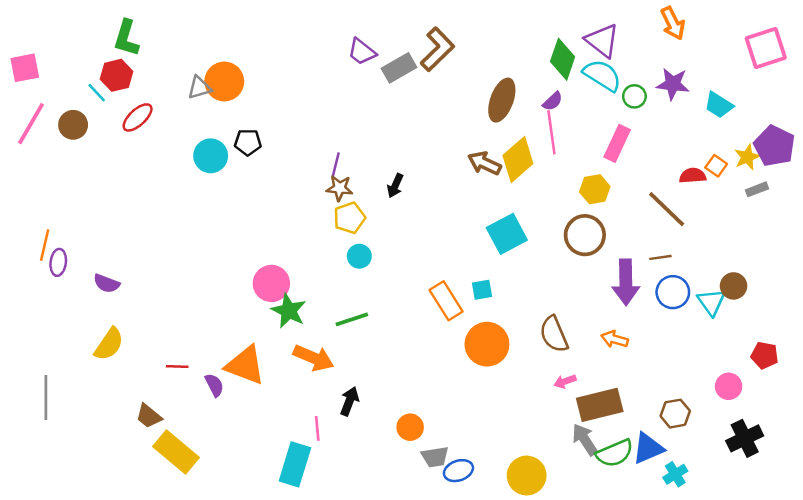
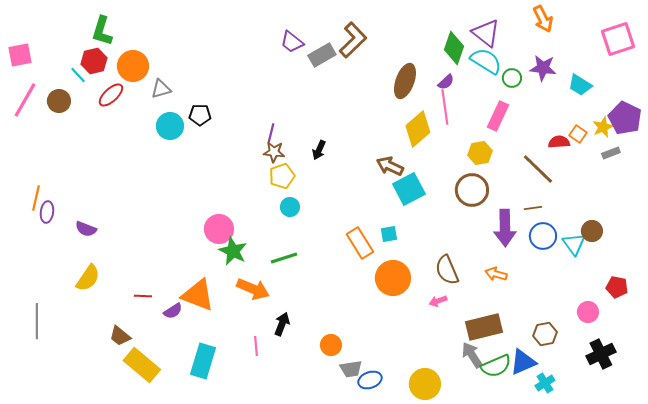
orange circle: (224, 81) -> (133, 66), moved
gray triangle: (199, 88) -> (161, 89), moved
brown arrow: (484, 163) -> (390, 166), moved
pink arrow: (565, 381) -> (438, 301), moved
purple semicircle: (214, 385) -> (173, 311), turned 84
cyan rectangle: (295, 464) -> (203, 361), moved

